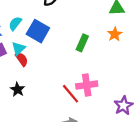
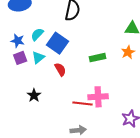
green rectangle: (82, 43) -> (97, 58), turned 49
red semicircle: (22, 59) -> (60, 69), moved
red line: (70, 94) -> (82, 103), turned -48

